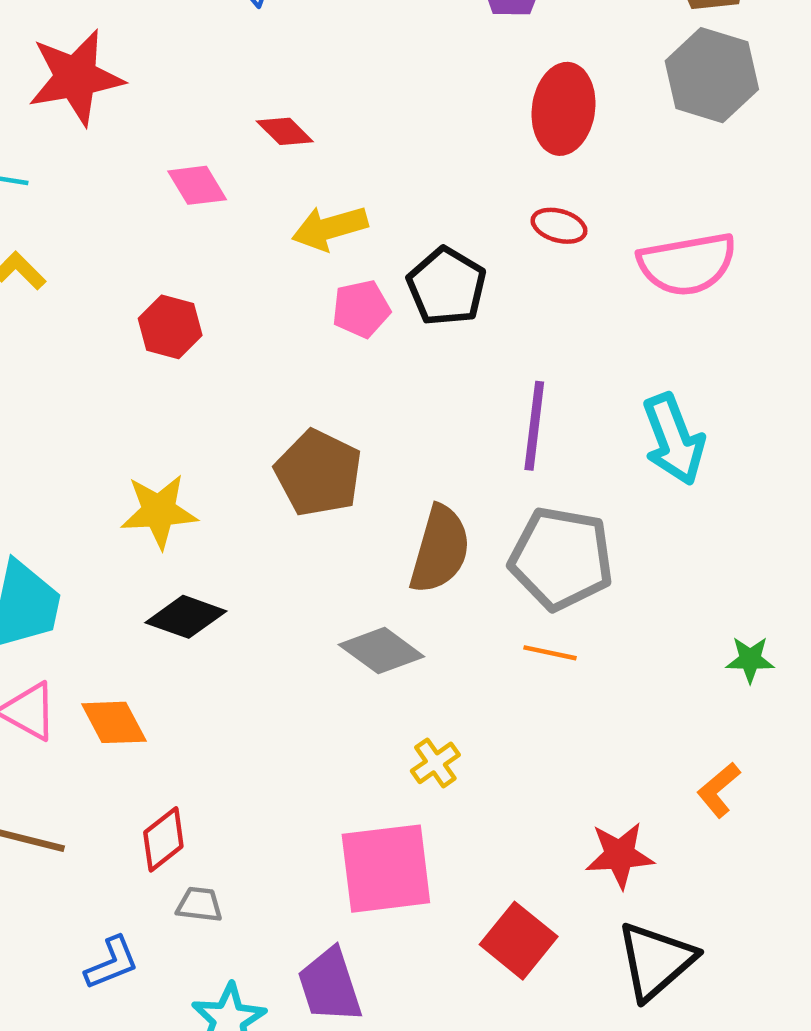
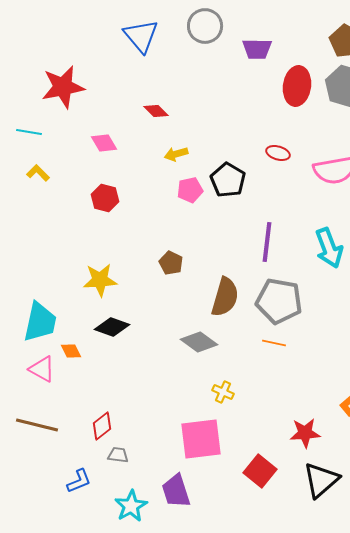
red ellipse: (563, 109) -> (297, 86), moved
pink diamond: (197, 185) -> (104, 143), moved
yellow arrow: (330, 228) -> (176, 154), size x0.7
brown pentagon: (318, 473) -> (171, 263), size x0.6
orange diamond: (114, 722) -> (71, 351), moved, size x0.7
yellow cross: (435, 763) -> (223, 392), turned -30

